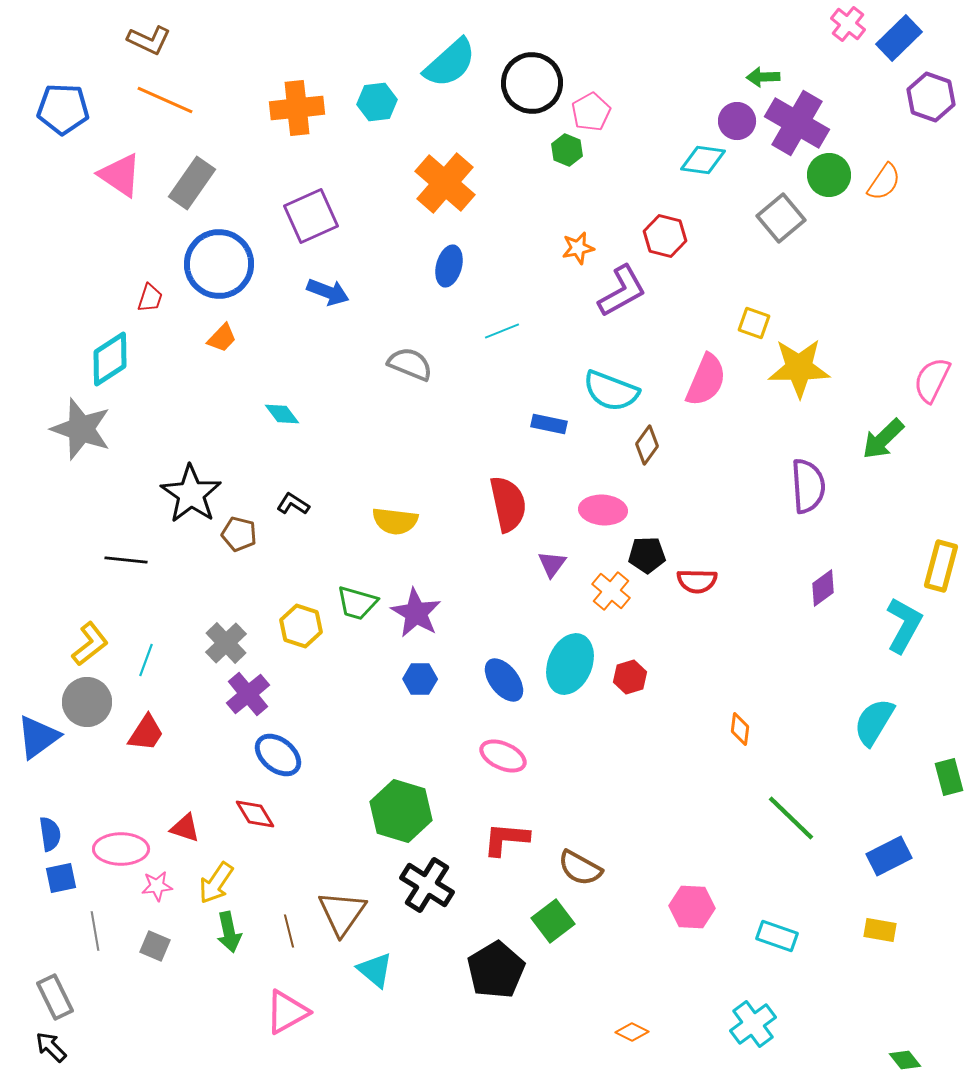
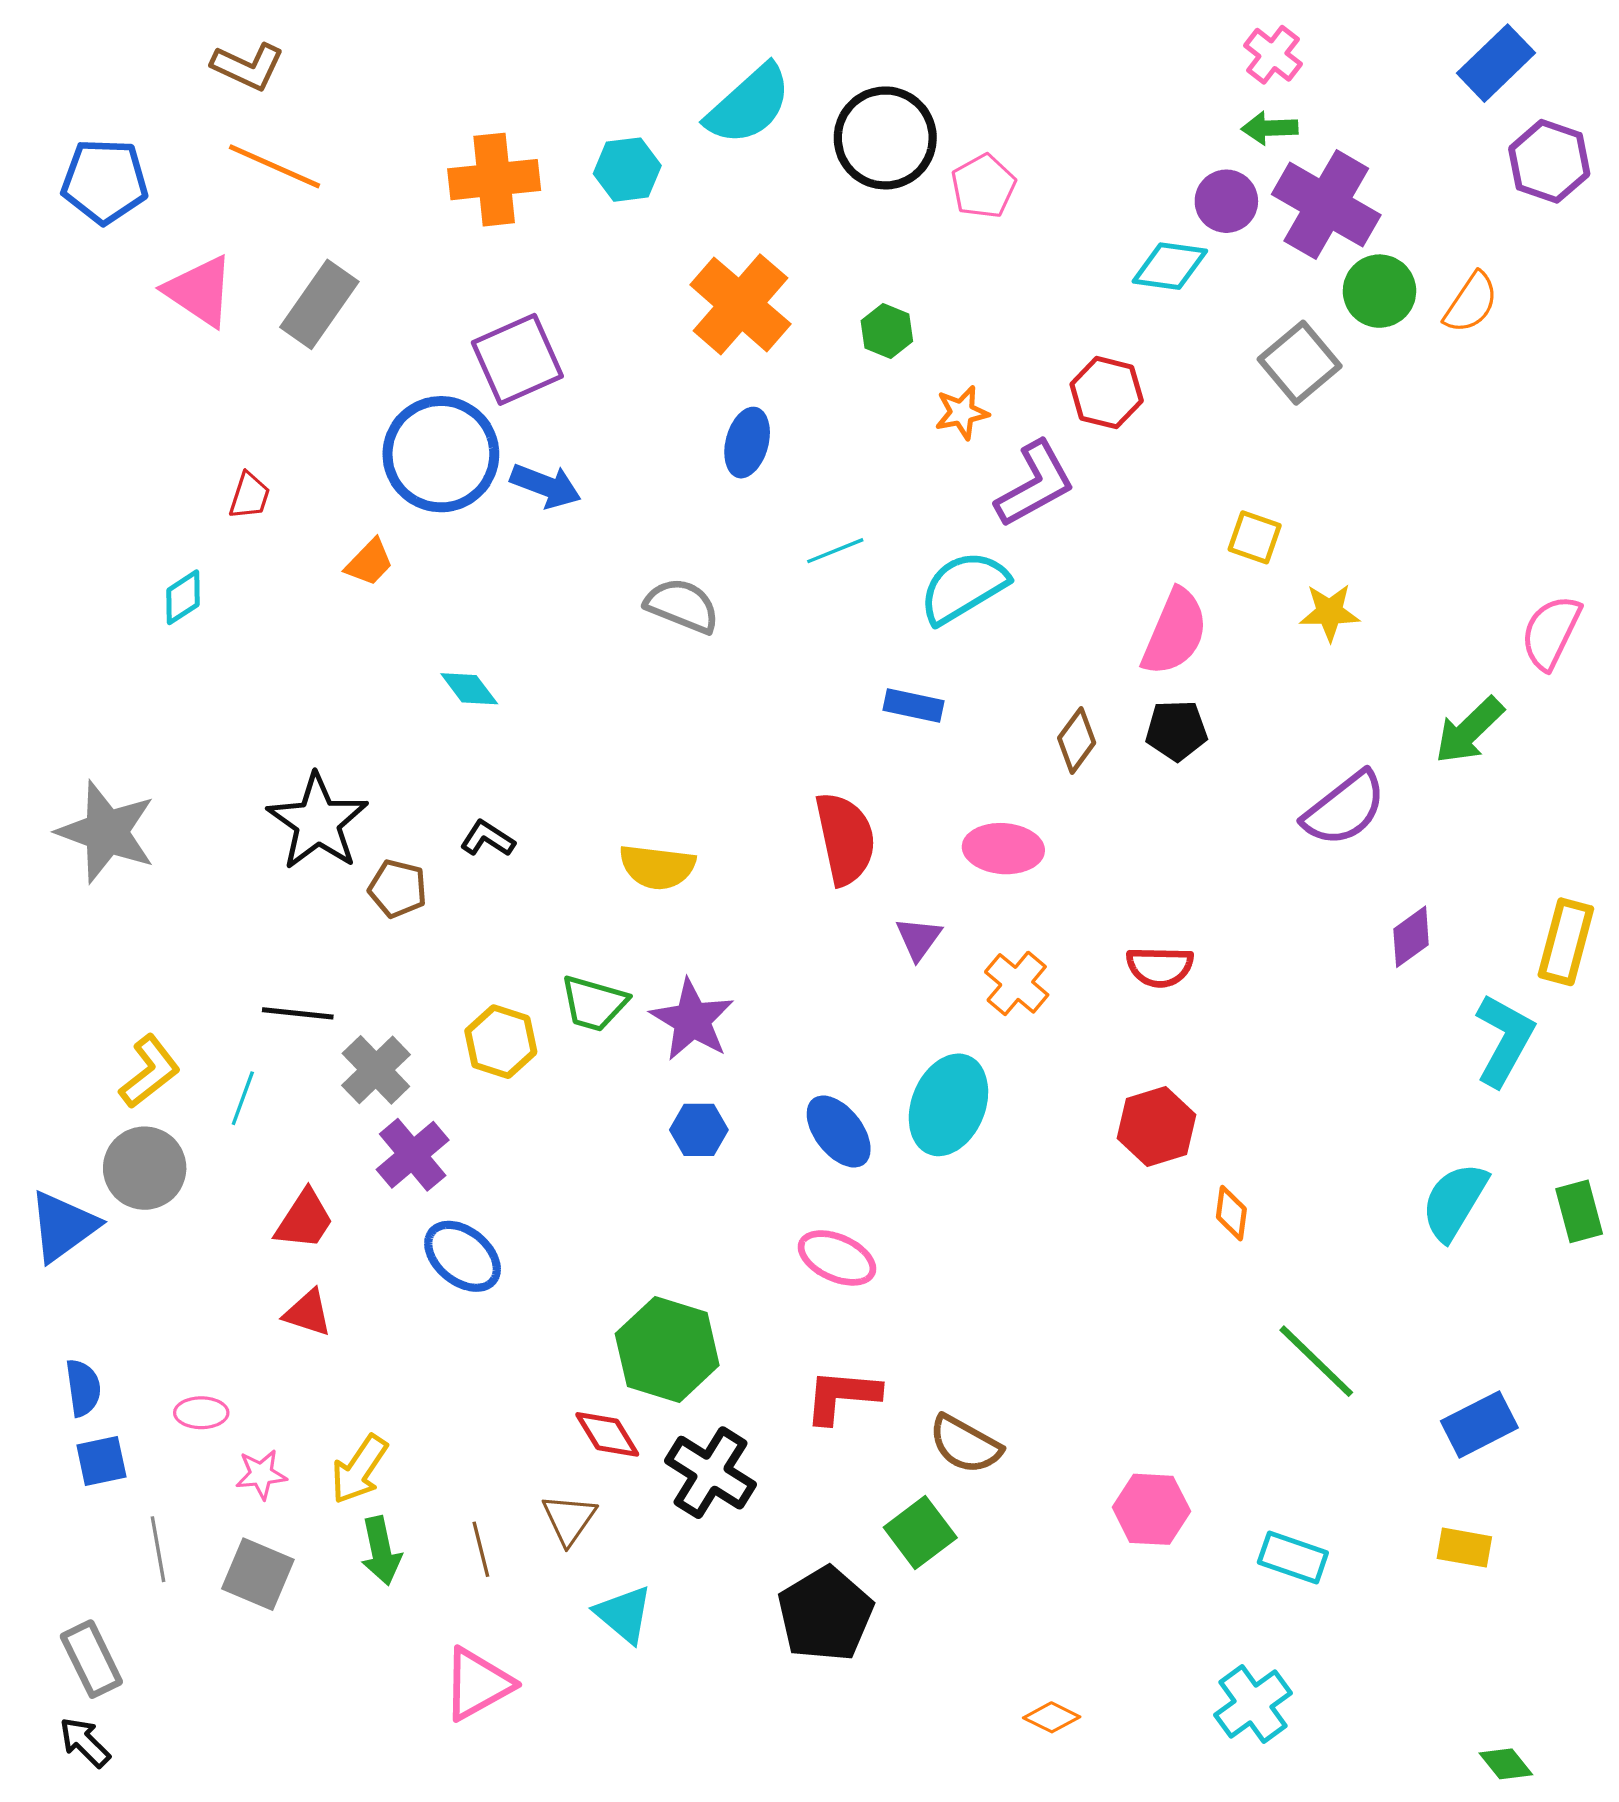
pink cross: (848, 24) -> (1273, 55), moved
green hexagon: (567, 150) -> (887, 331), moved
blue circle: (219, 264) -> (441, 454), moved
cyan diamond: (110, 359) -> (183, 597), size x0.6
yellow star: (799, 368) -> (1330, 612), size x0.6
cyan semicircle: (611, 391) -> (963, 587), moved, turned 128
gray star: (81, 429) -> (106, 832), moved
purple semicircle: (808, 486) -> (1345, 809), turned 56
black pentagon: (647, 555) -> (1176, 730), moved
black line: (126, 560) -> (298, 1013), moved
purple diamond: (823, 588) -> (1411, 937), moved
red hexagon: (630, 677) -> (1156, 1126), moved, size x1.4
red trapezoid: (146, 733) -> (304, 1220), moved
green rectangle: (949, 777) -> (1579, 1211), moved
red diamond: (255, 814) -> (607, 1434), moved
red triangle: (185, 828) -> (308, 1313), moved
pink ellipse: (121, 849) -> (201, 1413), size x0.6
brown triangle: (342, 913) -> (569, 1519), size x0.7
gray square: (155, 946) -> (258, 1574), size x1.4

